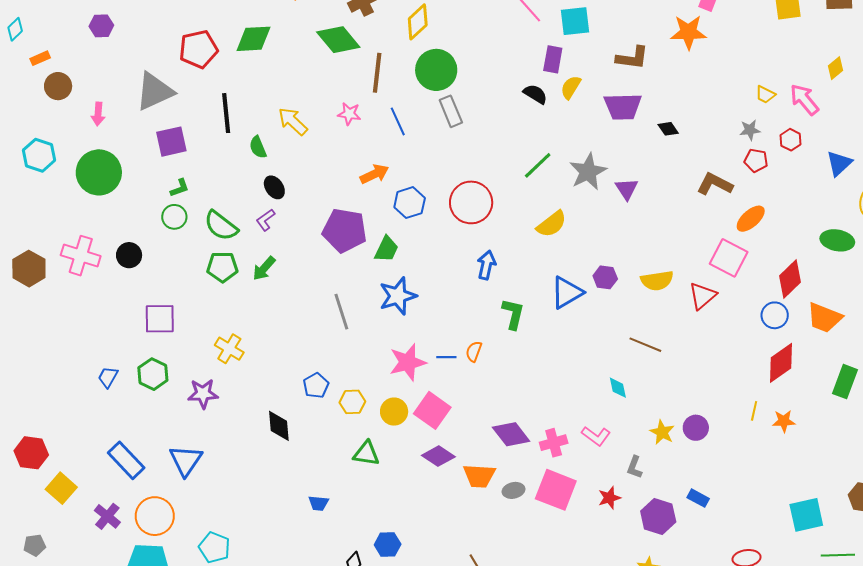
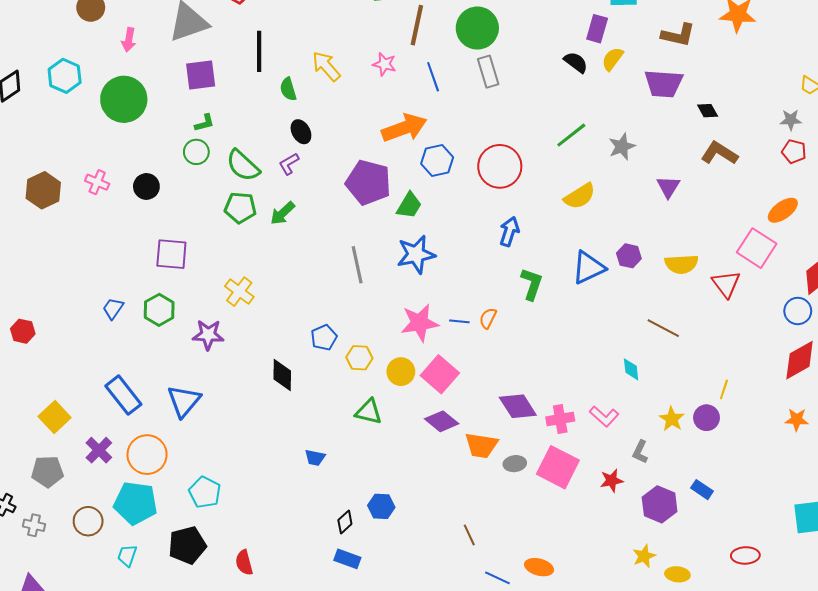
gray star: (588, 172) -> (622, 147), size x0.7
orange arrow: (374, 174) -> (404, 128), size x1.5
brown L-shape: (715, 184) -> (719, 153), moved
purple triangle: (627, 189) -> (668, 187), moved
pink cross: (81, 256) -> (97, 182), size x0.6
red triangle: (702, 296) -> (726, 284), turned -32
yellow line: (754, 411) -> (724, 389), moved
red hexagon: (31, 453) -> (23, 331), moved, size x0.7
gray pentagon: (35, 545) -> (47, 472), moved, size x1.4

